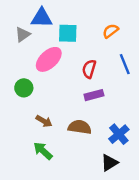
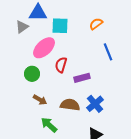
red semicircle: (89, 69) -> (61, 65), moved
green circle: (24, 88) -> (32, 74), moved
blue cross: (119, 134) -> (95, 104), moved
green arrow: (43, 151) -> (49, 125), moved

